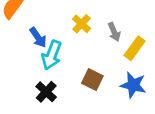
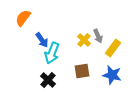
yellow cross: (82, 24) -> (84, 40), moved
brown square: (92, 80) -> (82, 71), turned -35

